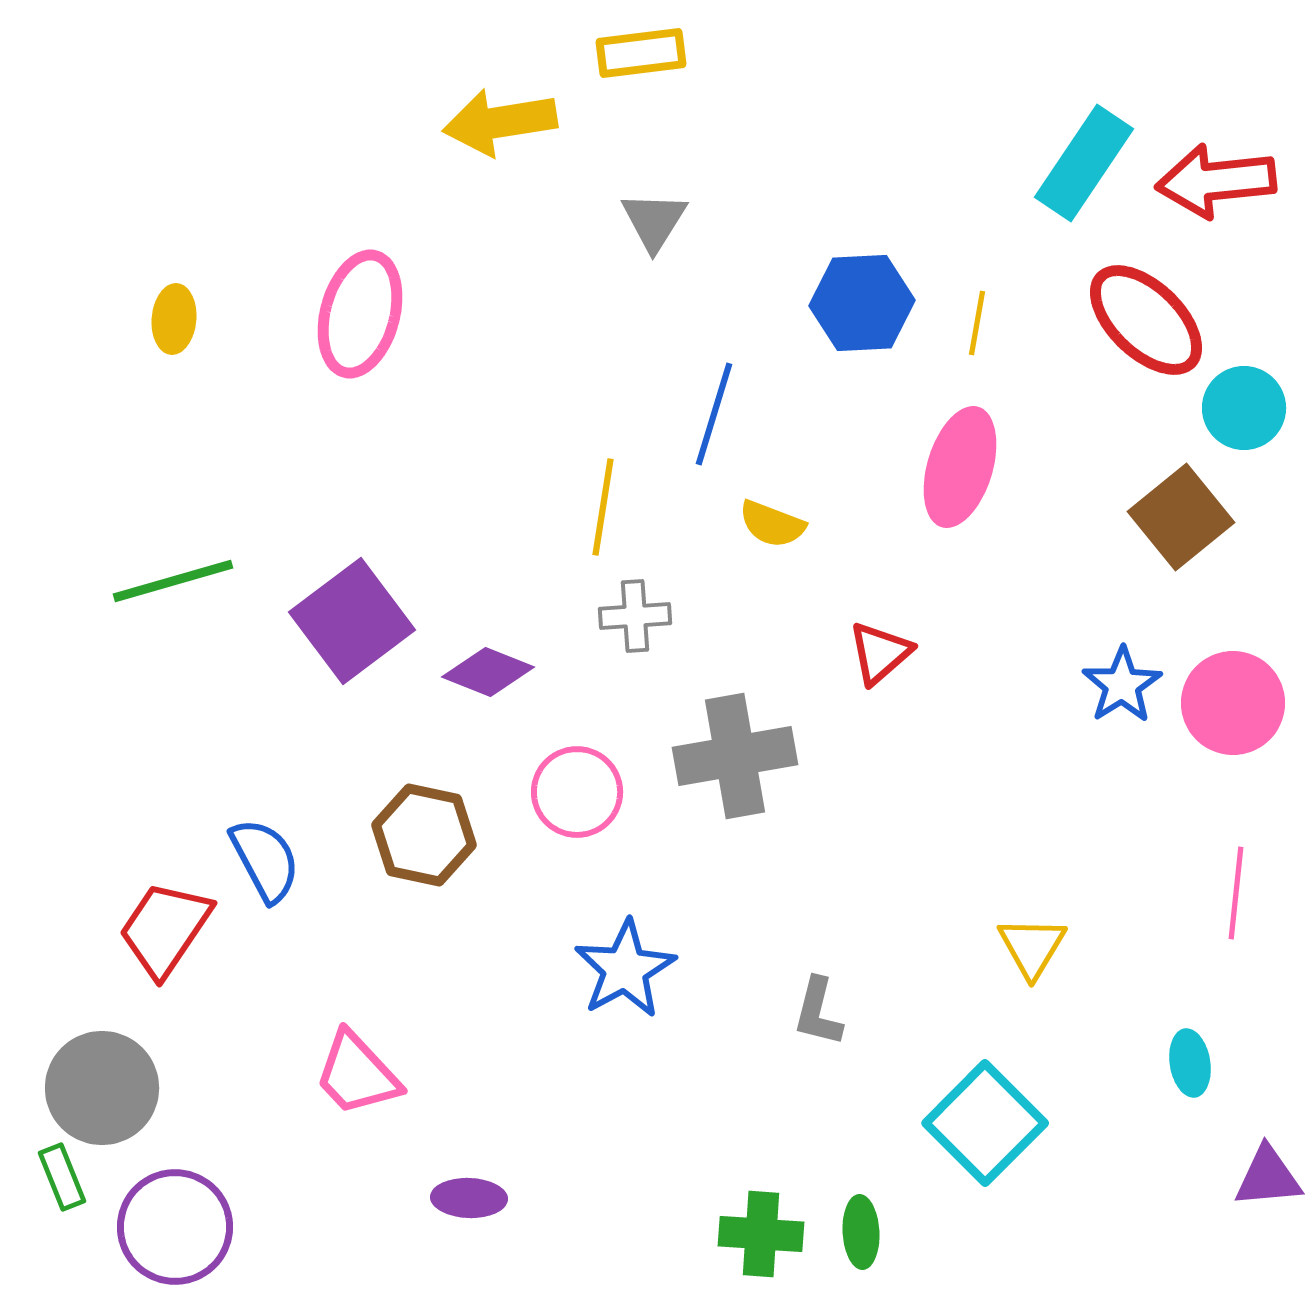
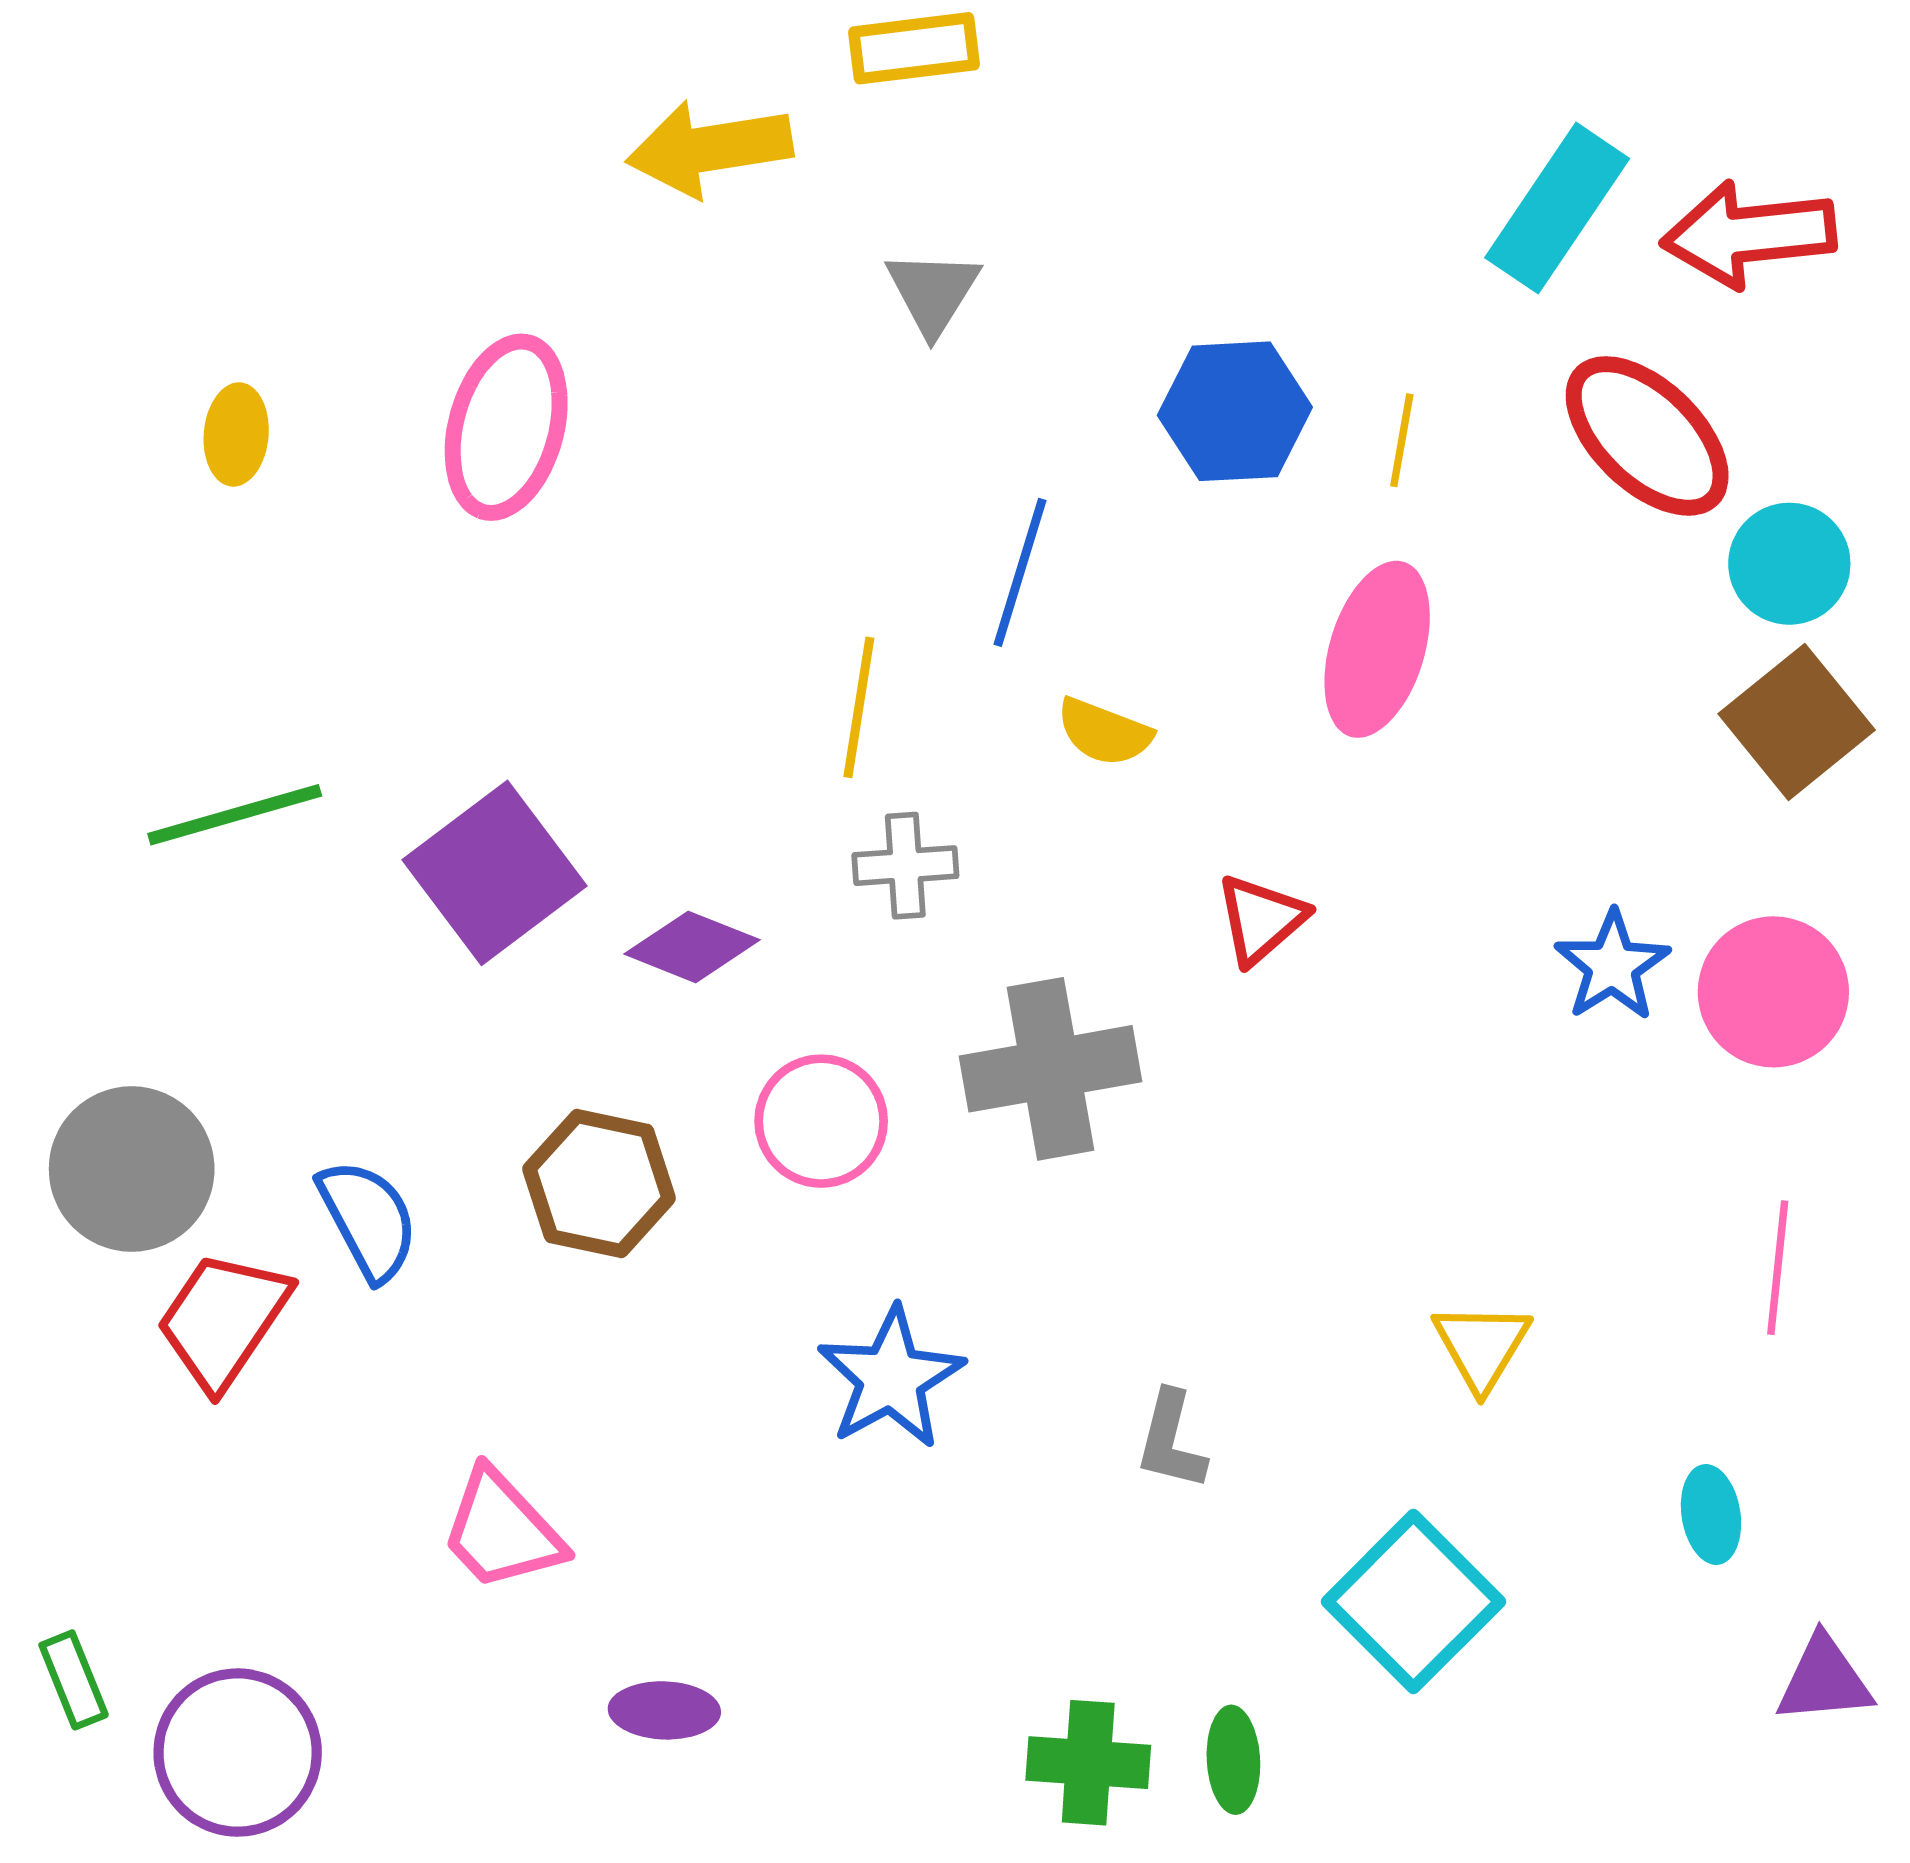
brown square: (1181, 517) -> (1797, 722), moved
gray circle: (102, 1088) -> (132, 1169), moved

